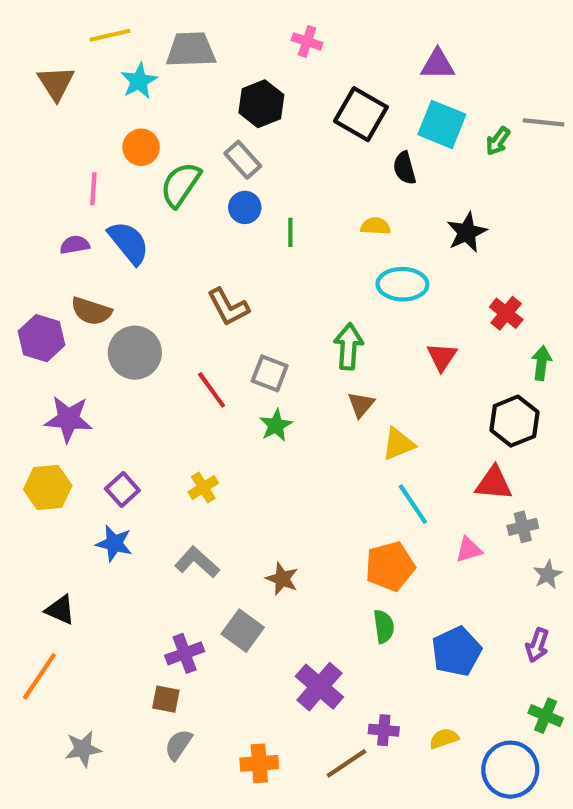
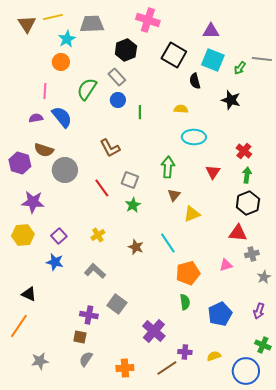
pink cross: (307, 41) -> (148, 20), size x1.6
brown triangle: (56, 83) -> (27, 24), moved
orange circle: (141, 147) -> (61, 62), moved
black star: (467, 232) -> (231, 100), moved, turned -30
green arrow: (541, 363) -> (247, 175), moved
cyan line: (413, 504) -> (168, 243), moved
brown star: (282, 579) -> (136, 247), moved
purple cross: (185, 653) -> (89, 315), turned 30

